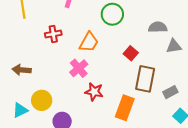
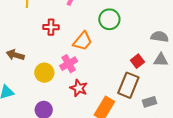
gray semicircle: (158, 27) -> (160, 37), moved
red square: (131, 53) -> (137, 61), moved
yellow circle: (42, 100) -> (44, 73), moved

